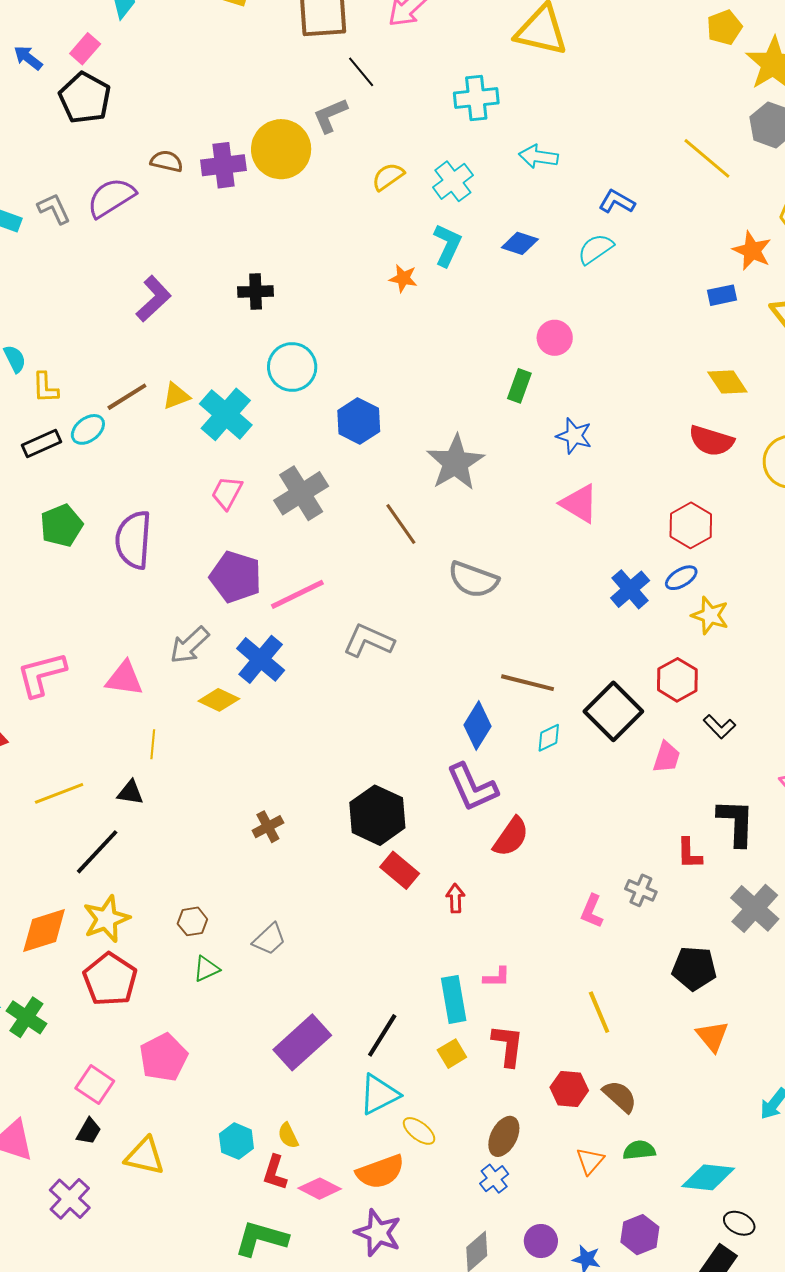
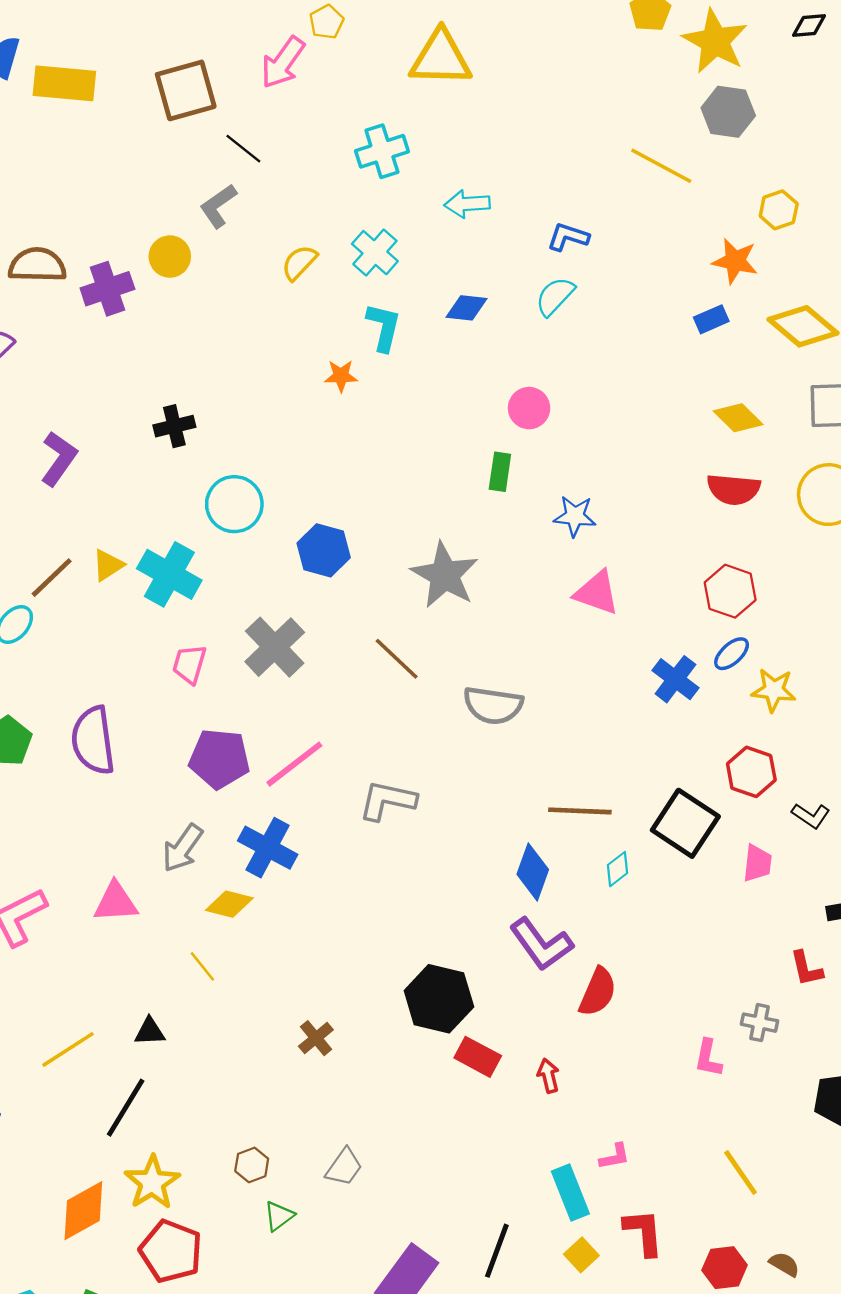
yellow circle: (281, 149) -> (170, 257), size x0.6
brown semicircle: (167, 161) -> (37, 265), moved, size x1.5
yellow line: (153, 744) -> (202, 966), moved, turned -32
brown semicircle: (620, 1096) -> (784, 1264), size x0.7

